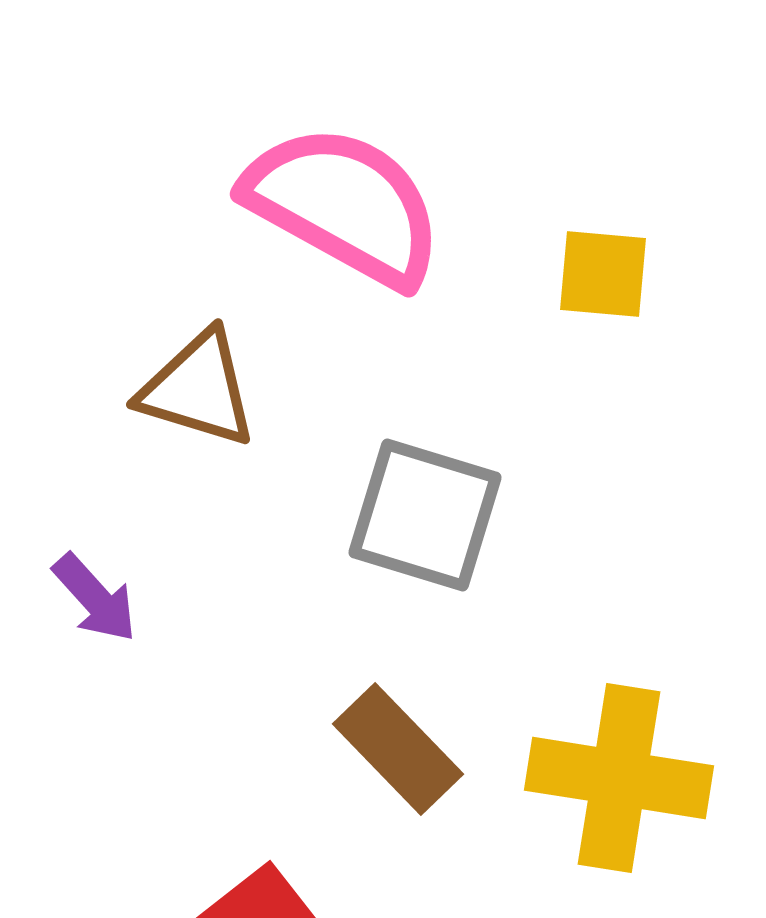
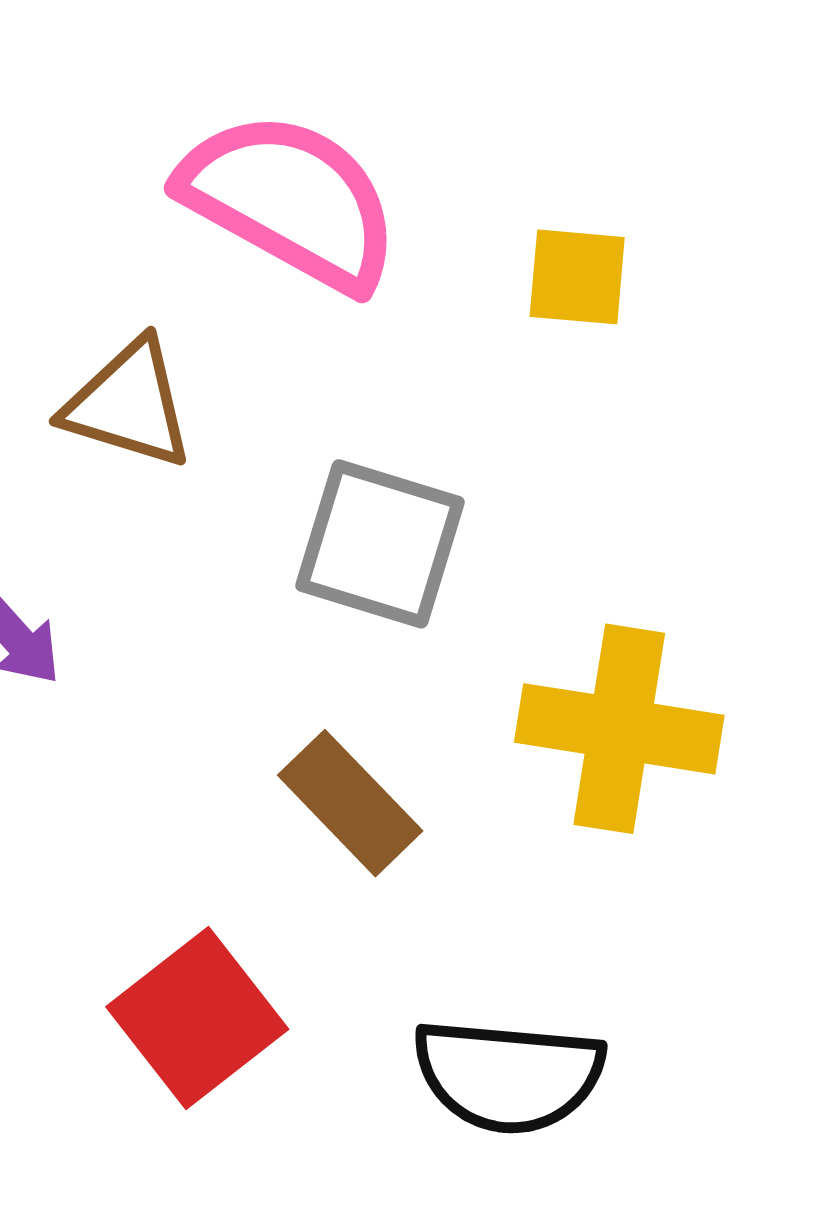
yellow cross: (619, 778) -> (619, 729), moved

